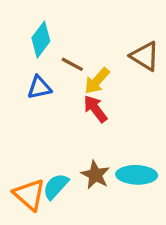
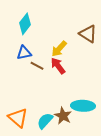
brown line: (72, 64) -> (37, 66), moved
brown star: (95, 175) -> (63, 116), moved
cyan semicircle: (56, 186) -> (45, 121), moved

